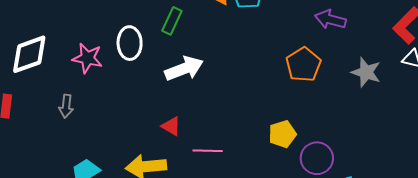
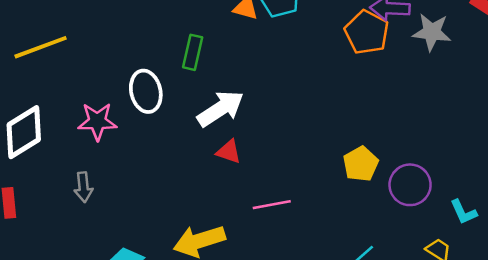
orange pentagon: (303, 65) -> (367, 32), moved
gray star: (366, 72) -> (432, 32), moved
red triangle: (171, 126) -> (229, 152), moved

